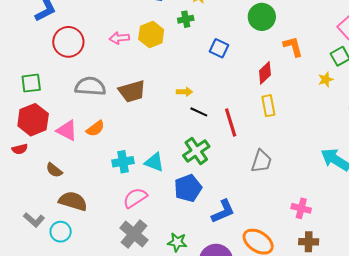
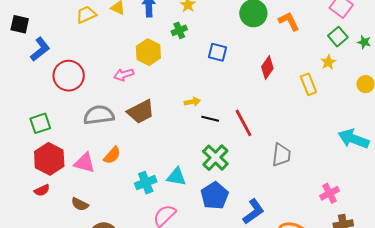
pink arrow: (119, 38) -> (124, 75), moved
orange L-shape: (293, 47) -> (289, 21), moved
yellow rectangle: (268, 106) -> (308, 84), moved
pink cross: (301, 208) -> (330, 193), turned -30

